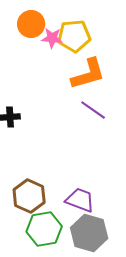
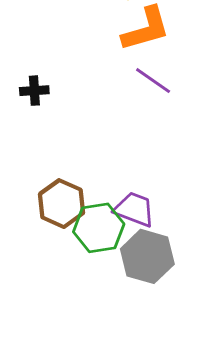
green hexagon: (44, 229) -> (99, 228), moved

